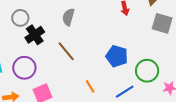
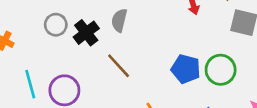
black cross: (35, 35) -> (86, 33), moved
green circle: (147, 71) -> (221, 70), moved

